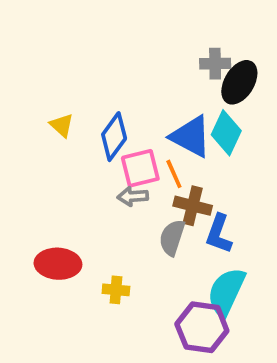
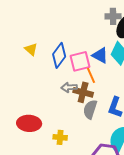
blue triangle: (191, 137) -> (100, 55), size x0.7
pink square: (140, 168) -> (80, 61), moved
brown cross: (193, 206) -> (83, 92), moved

